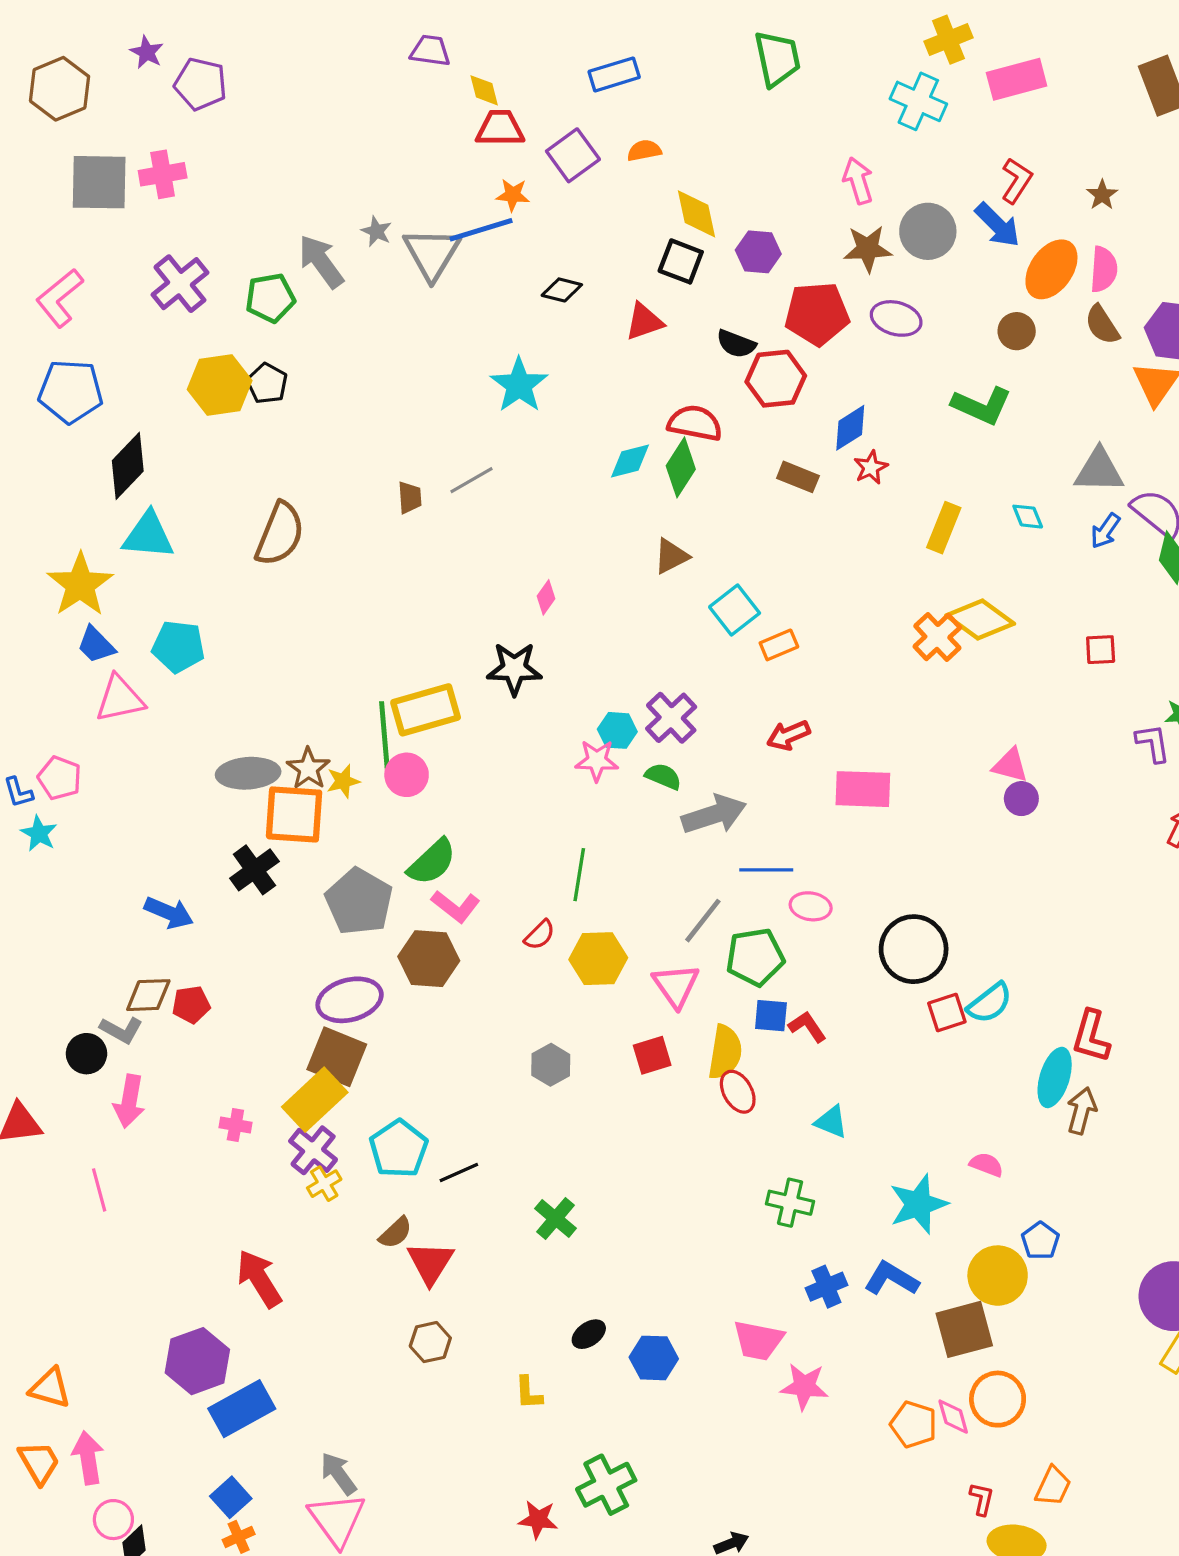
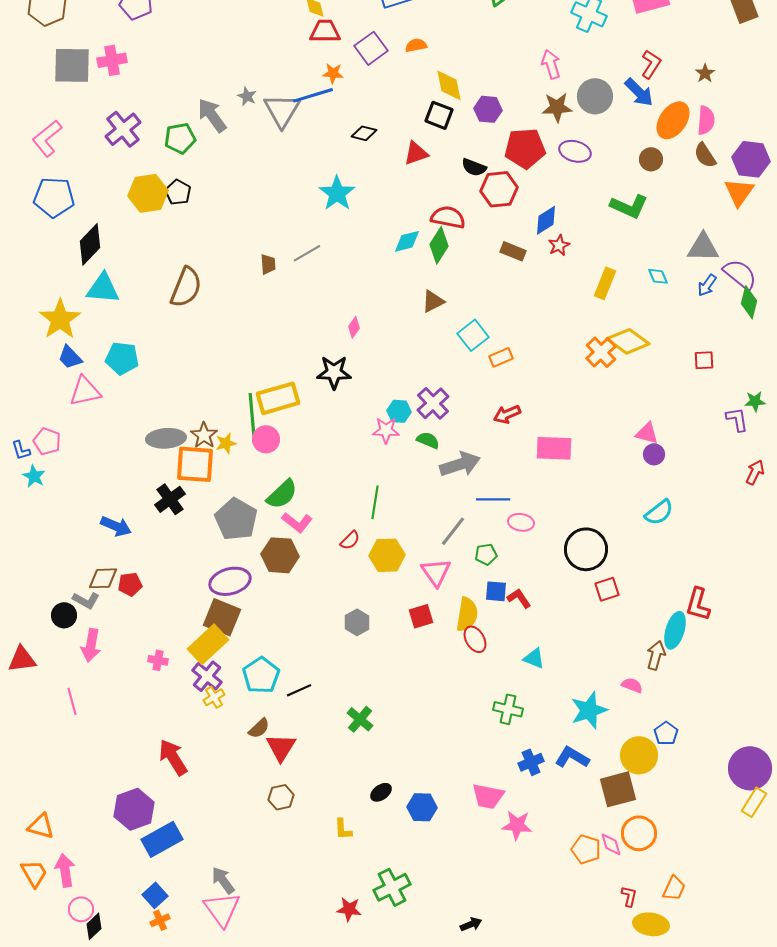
green pentagon: (755, 957) -> (486, 554), size x0.6
cyan semicircle: (990, 1003) -> (659, 512), moved
brown arrow: (1082, 1111) -> (656, 655), moved

